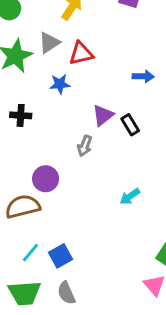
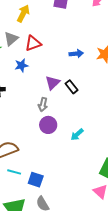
purple circle: (46, 179) -> (48, 125), moved
cyan line: (30, 253) -> (14, 172), moved, turned 72
blue square: (60, 256) -> (36, 180), turned -35

